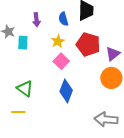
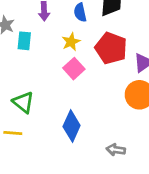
blue diamond: (66, 91) -> (72, 126), moved
gray arrow: (106, 119) -> (116, 150), moved, size x0.6

